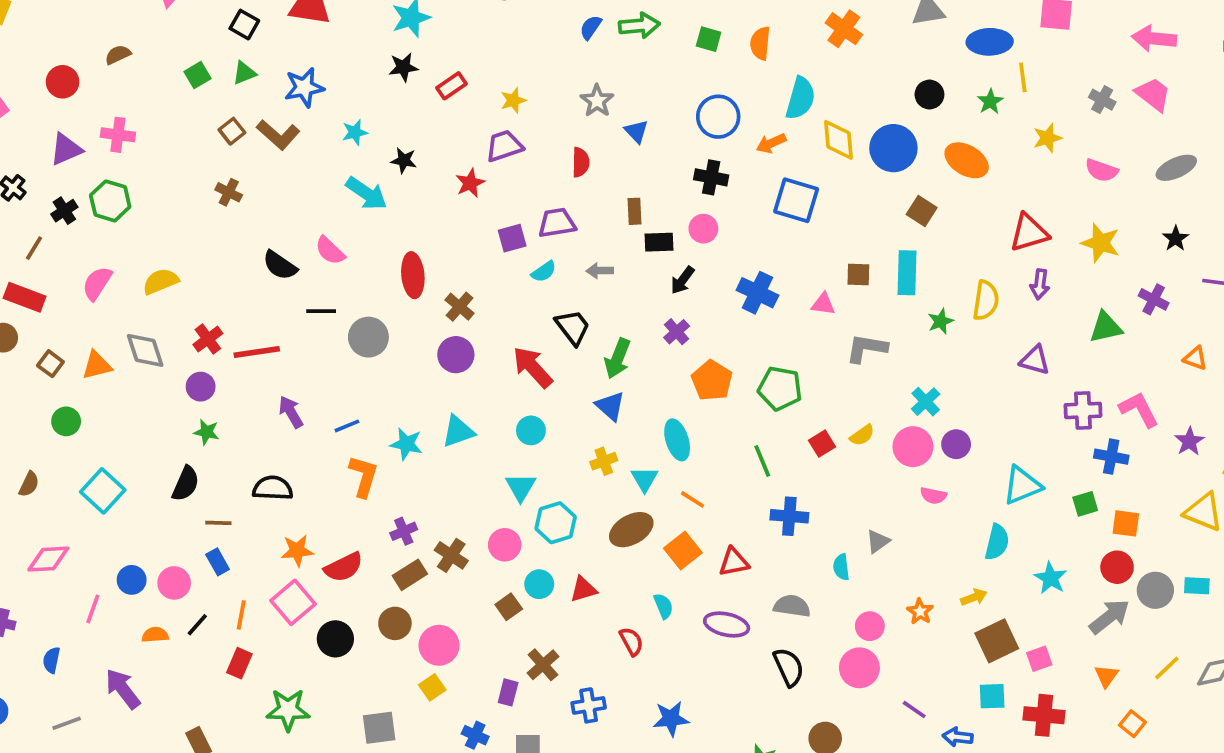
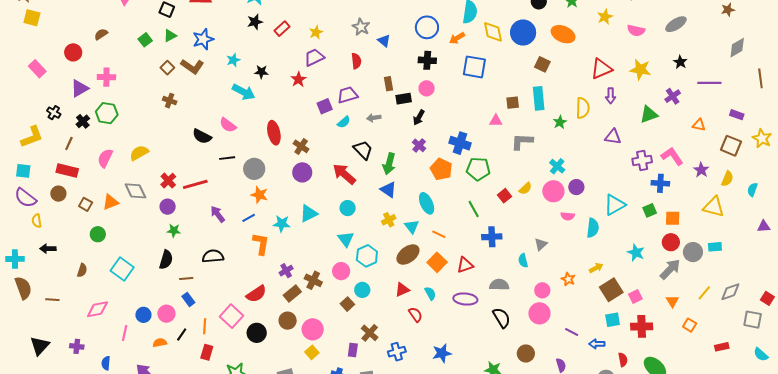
blue cross: (757, 293) -> (460, 143), moved
purple cross: (1154, 299) -> (673, 96), turned 35
cyan semicircle: (997, 542) -> (593, 228), moved
orange star: (297, 551) -> (259, 195), moved, turned 30
red triangle: (583, 589) -> (402, 290), moved

